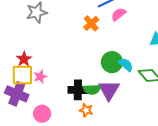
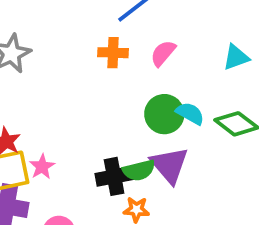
pink semicircle: (119, 14) -> (163, 53), moved
orange cross: (91, 23) -> (113, 53), turned -35

